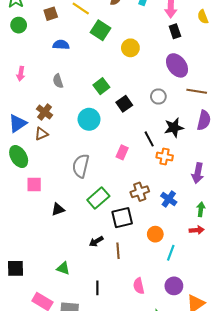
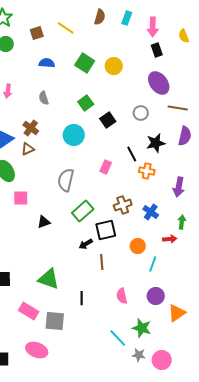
green square: (100, 30) -> (85, 63), moved
red arrow: (197, 230) -> (170, 239), moved
black arrow: (96, 241) -> (86, 244), moved
green triangle: (63, 268) -> (49, 279), size x1.6

